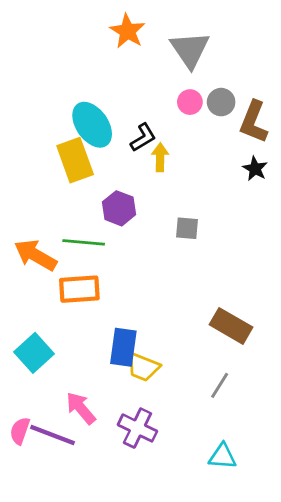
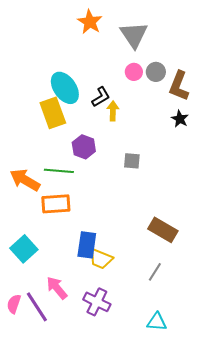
purple line: (52, 435) -> (37, 307), turned 36

